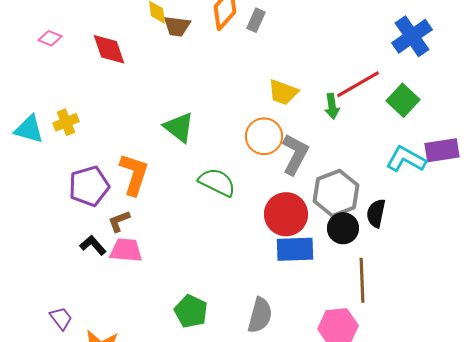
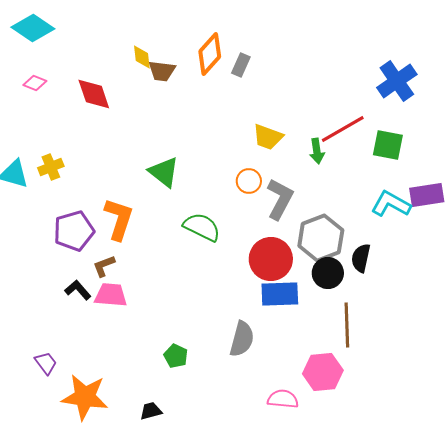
green square: (403, 100) -> (388, 145), turned -32
orange circle: (264, 136) -> (249, 181), size x0.7
green pentagon: (191, 311) -> (176, 356), size x0.7
gray semicircle: (260, 315) -> (242, 339), moved

